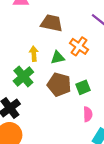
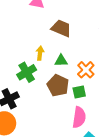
orange cross: (79, 46) -> (86, 70), moved
pink semicircle: (88, 114) -> (79, 117), size x1.5

